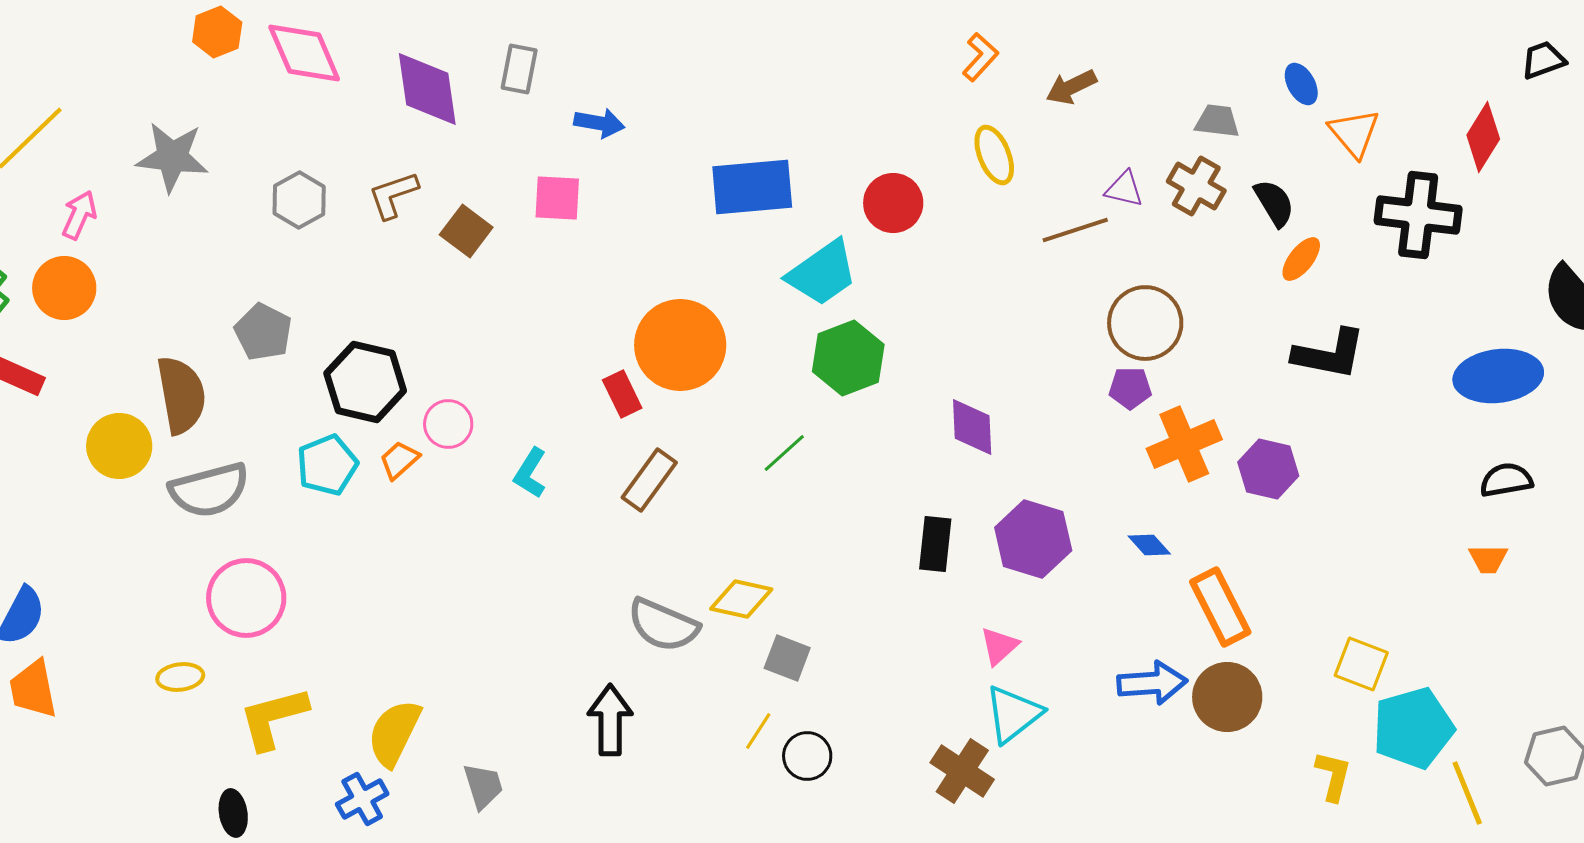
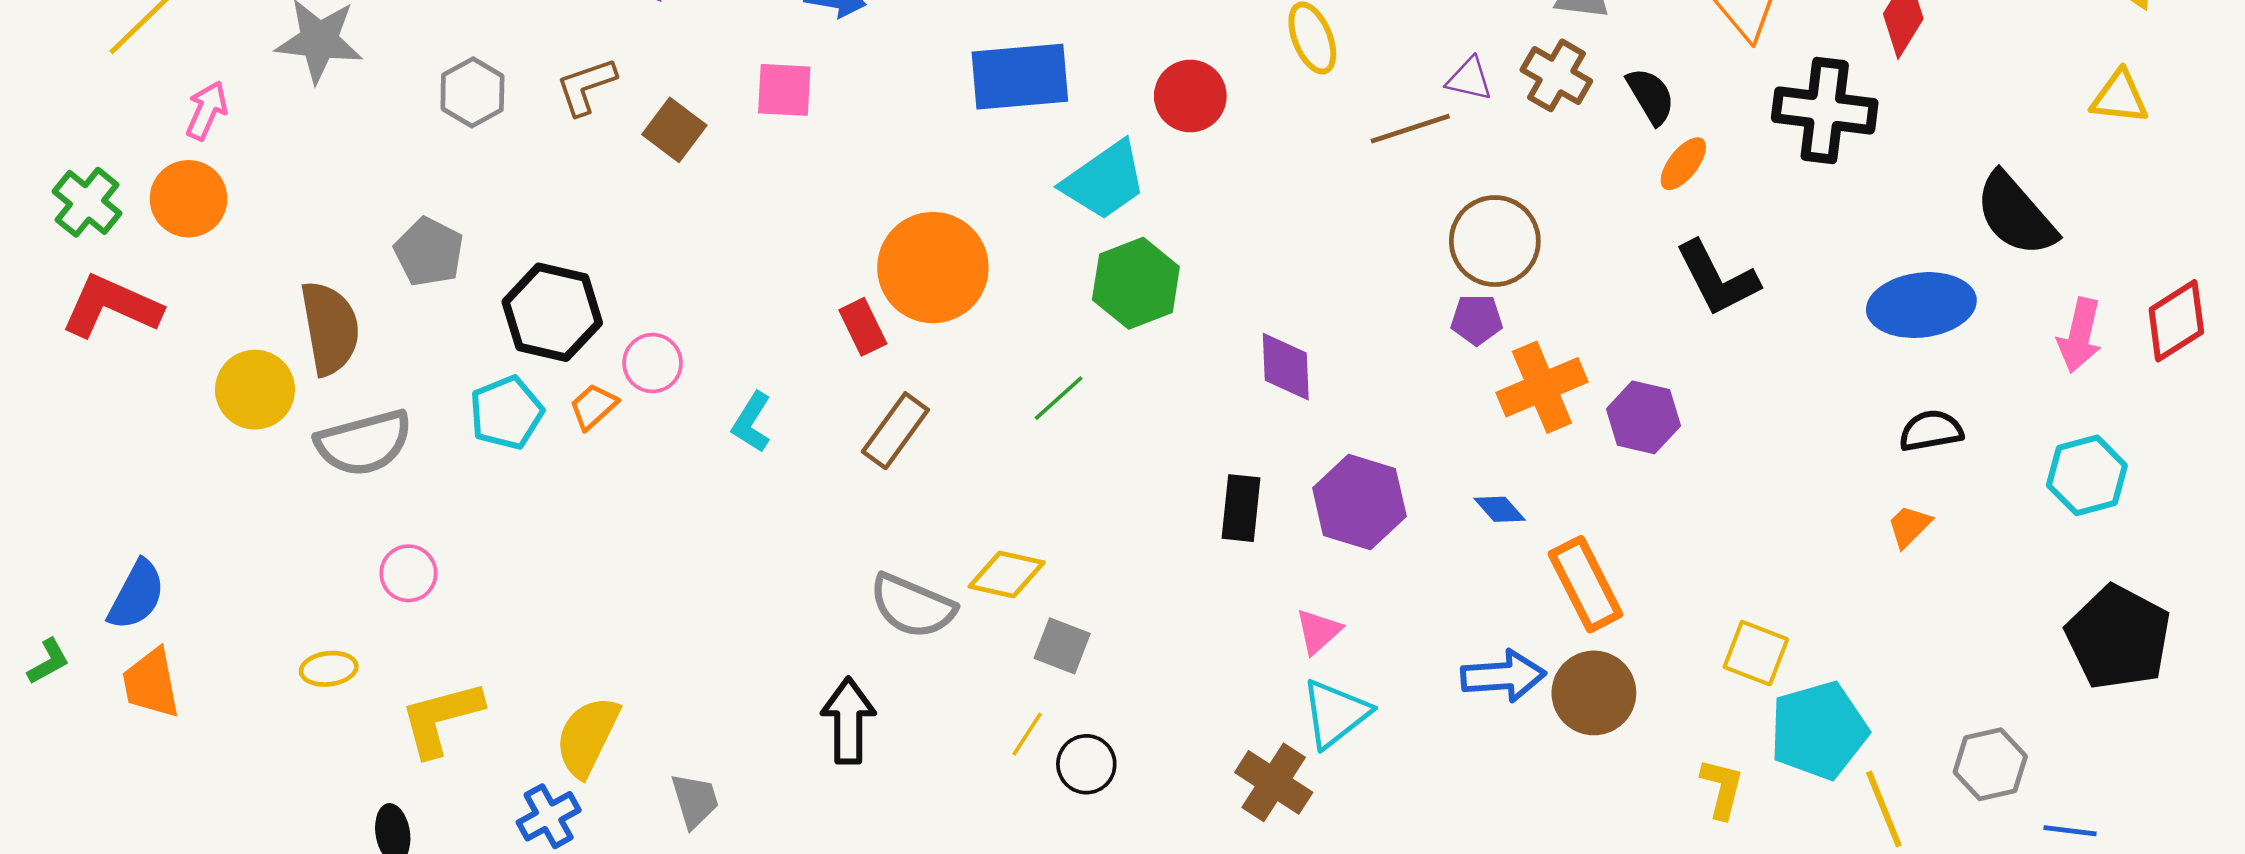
black L-shape: (1329, 354) -> (1717, 278), turned 52
orange trapezoid: (1488, 559) -> (1909, 526), turned 135
pink circle: (246, 598) -> (408, 573), size x0.6

